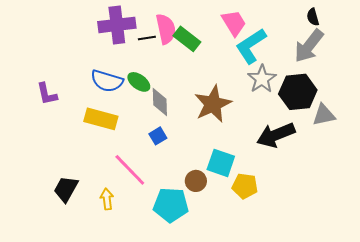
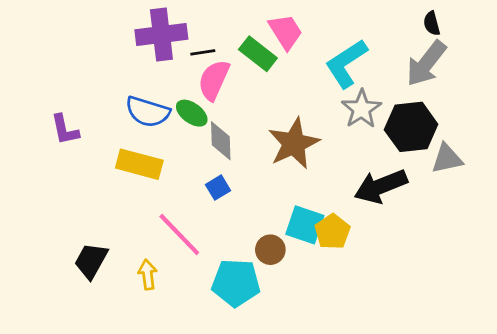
pink trapezoid: (234, 23) -> (286, 32), moved
pink semicircle: (166, 29) -> (214, 80), moved, turned -144
yellow pentagon: (245, 186) -> (332, 232), moved, turned 30

